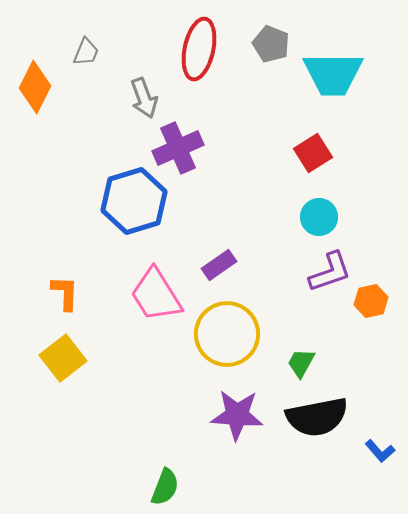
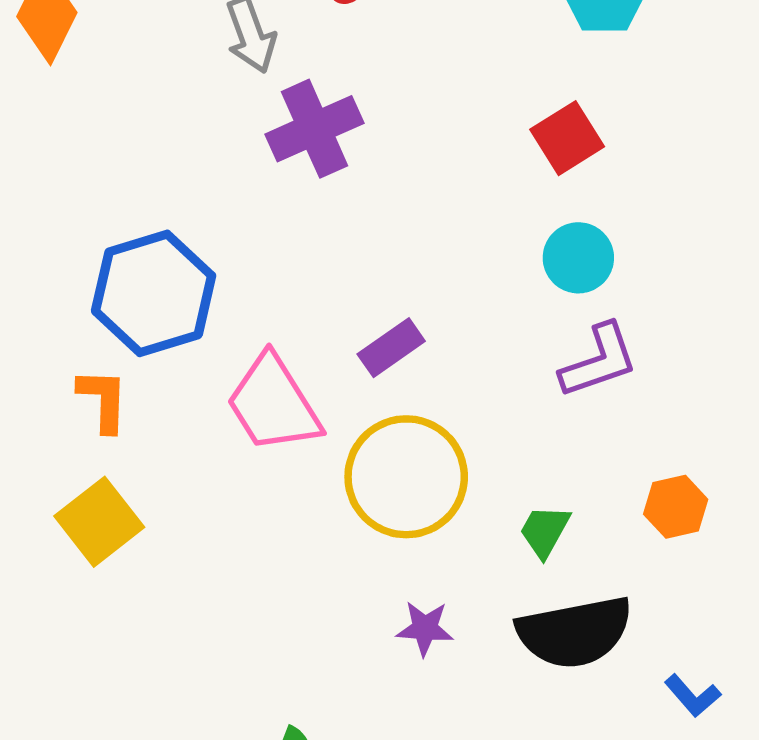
blue hexagon: (134, 201) -> (154, 293), moved
orange hexagon: (371, 301) -> (676, 507), moved
purple star: (237, 415) -> (425, 628), size x0.6

